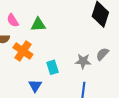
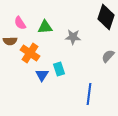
gray star: (83, 61) -> (73, 37), moved
blue triangle: (35, 86) -> (42, 75), moved

